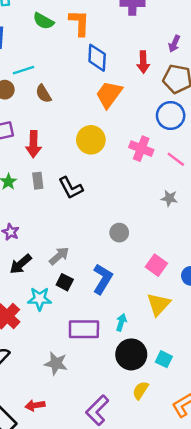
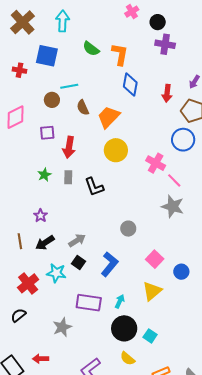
orange trapezoid: (109, 95) -> (109, 117), moved
pink line: (176, 159) -> (174, 180), moved
gray star: (169, 198) -> (173, 206), size x1.6
gray star: (56, 363) -> (62, 327), turned 30
yellow semicircle: (140, 390) -> (128, 359), turned -91

